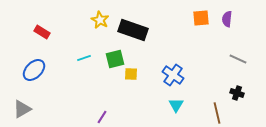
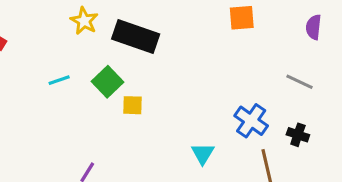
purple semicircle: (227, 19) -> (314, 27), moved
green square: (115, 59) -> (108, 82), turned -30
blue cross: (173, 75) -> (251, 121), moved

